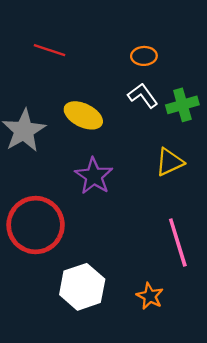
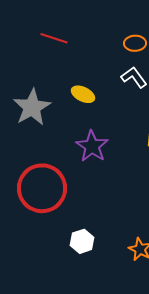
yellow ellipse: (83, 115) -> (83, 94), size x0.7
white hexagon: (82, 287) -> (82, 241), size x0.6

